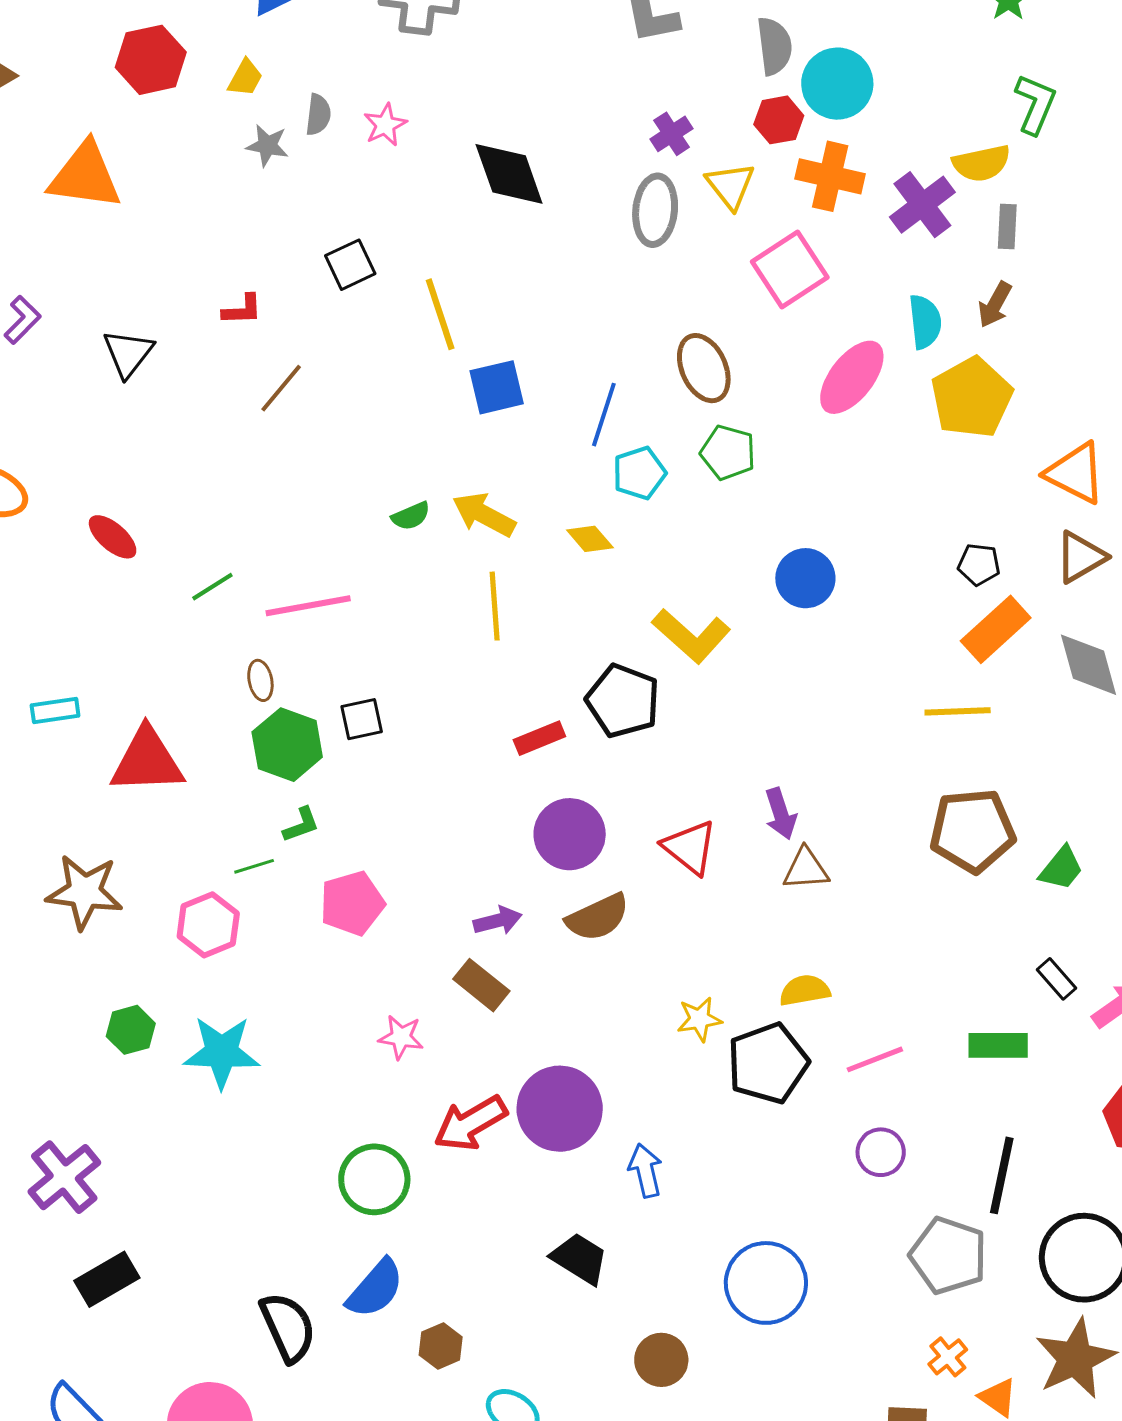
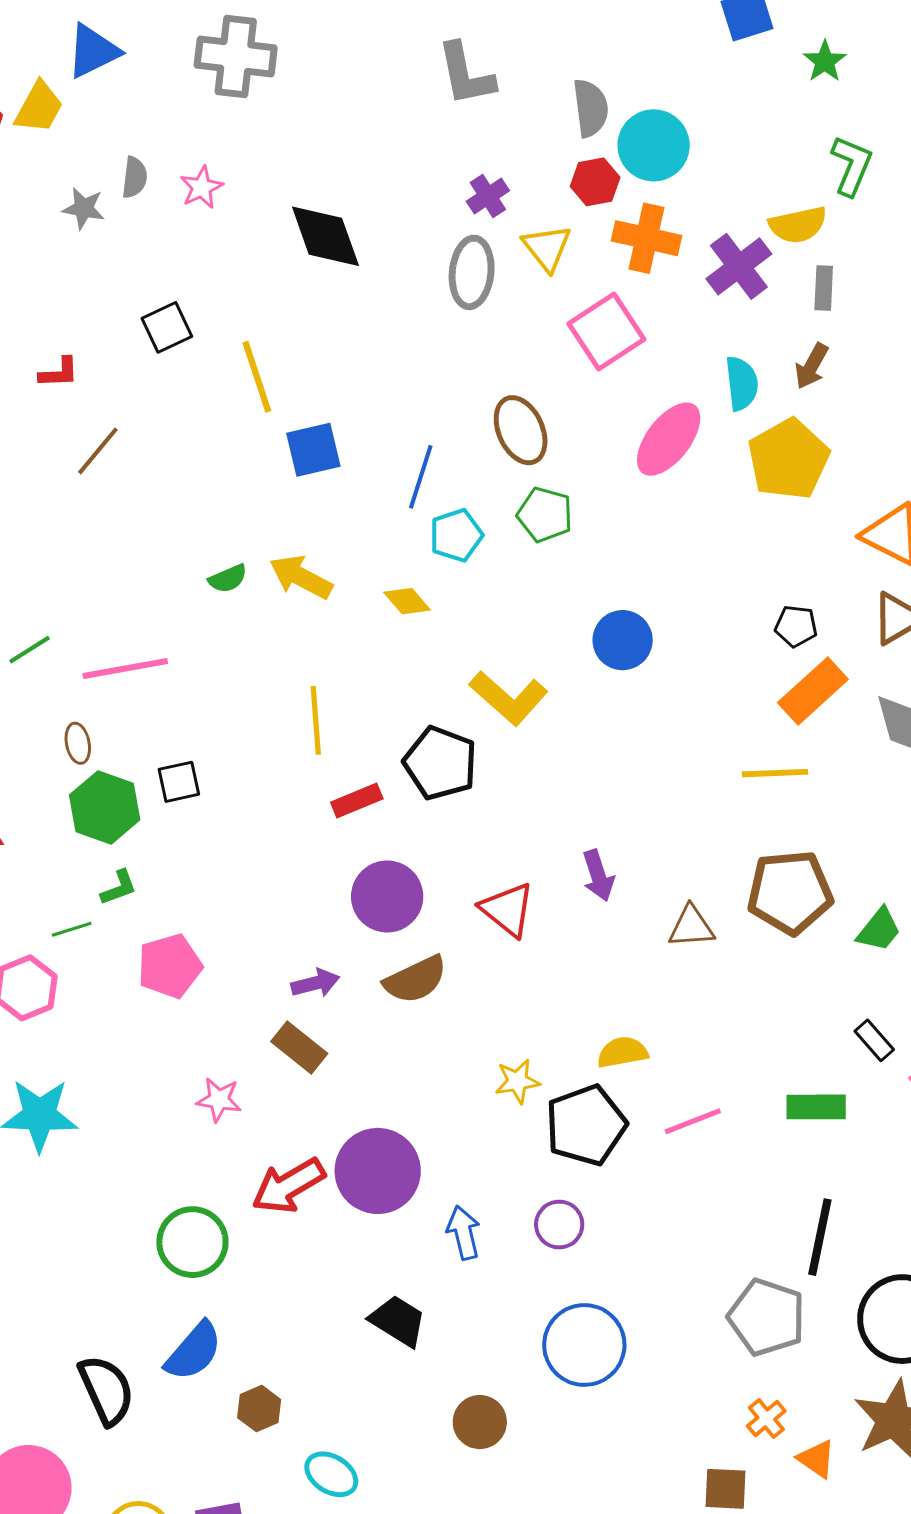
yellow trapezoid: (245, 78) -> (39, 107), moved, size x1.4
yellow line: (495, 606) -> (316, 720), moved
brown triangle: (806, 869) -> (691, 927), moved
purple circle: (881, 1152) -> (559, 1225), moved

